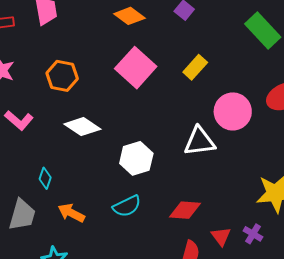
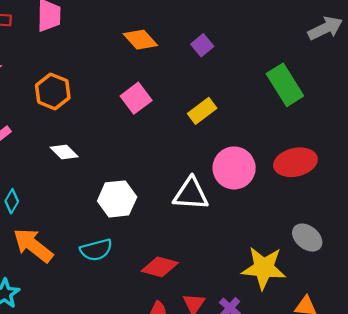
pink square: (136, 68) -> (136, 98), size x0.7
white diamond: (82, 127) -> (64, 152), size x0.7
orange arrow: (71, 213) -> (33, 245), size x1.4

